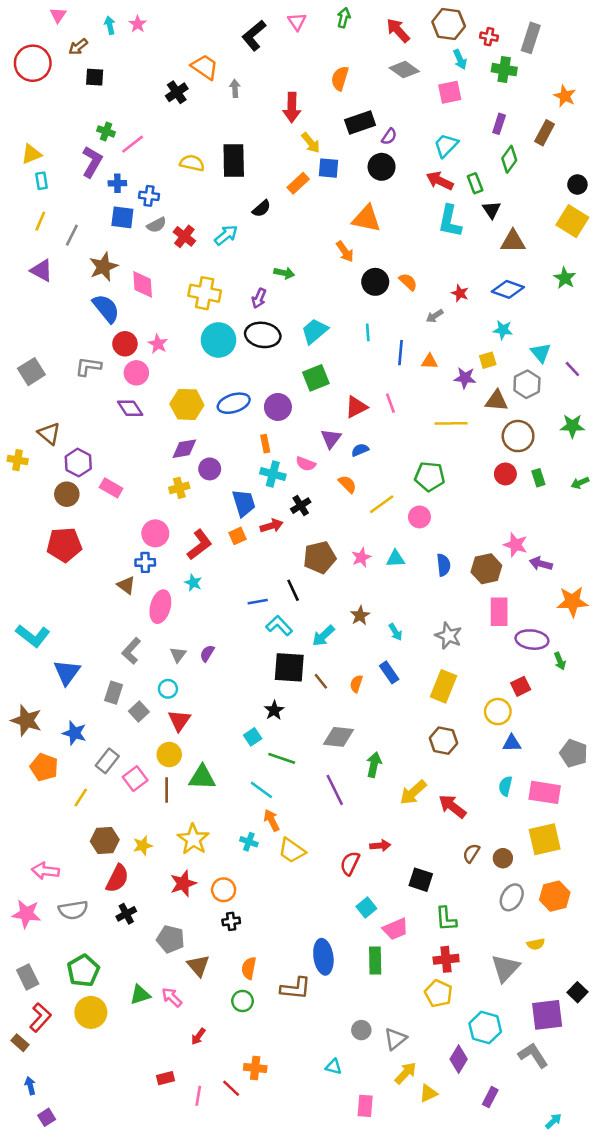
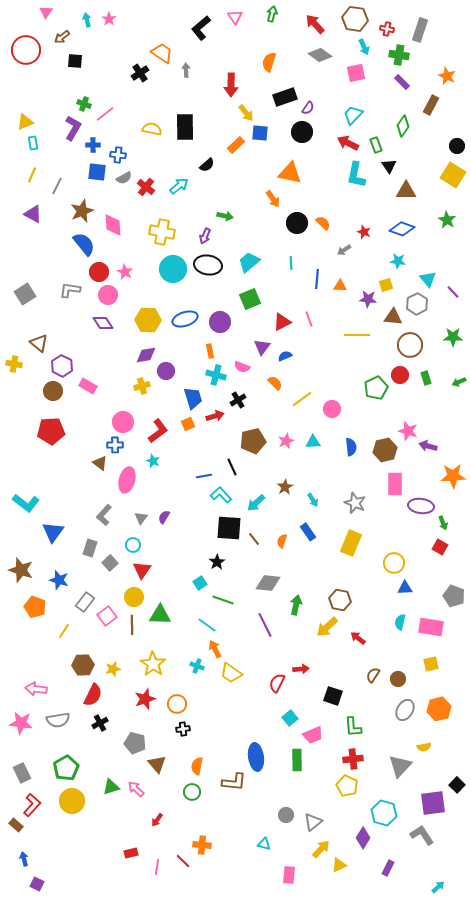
purple rectangle: (499, 124) -> (402, 82), moved, turned -63
green pentagon: (430, 476) -> (376, 388), moved, turned -30
red square: (521, 686) -> (440, 547), moved, turned -35
brown hexagon: (443, 741) -> (340, 600), moved
red arrow: (452, 806) -> (358, 638), size x0.7
yellow square: (545, 839) -> (431, 664), size x0.6
purple square: (47, 1117) -> (37, 884), turned -32

